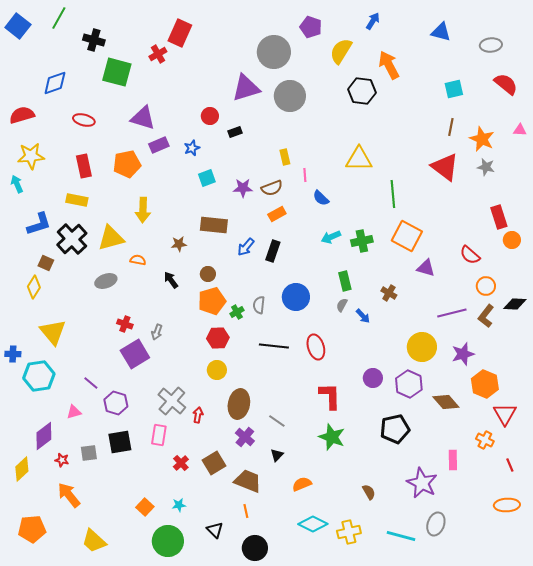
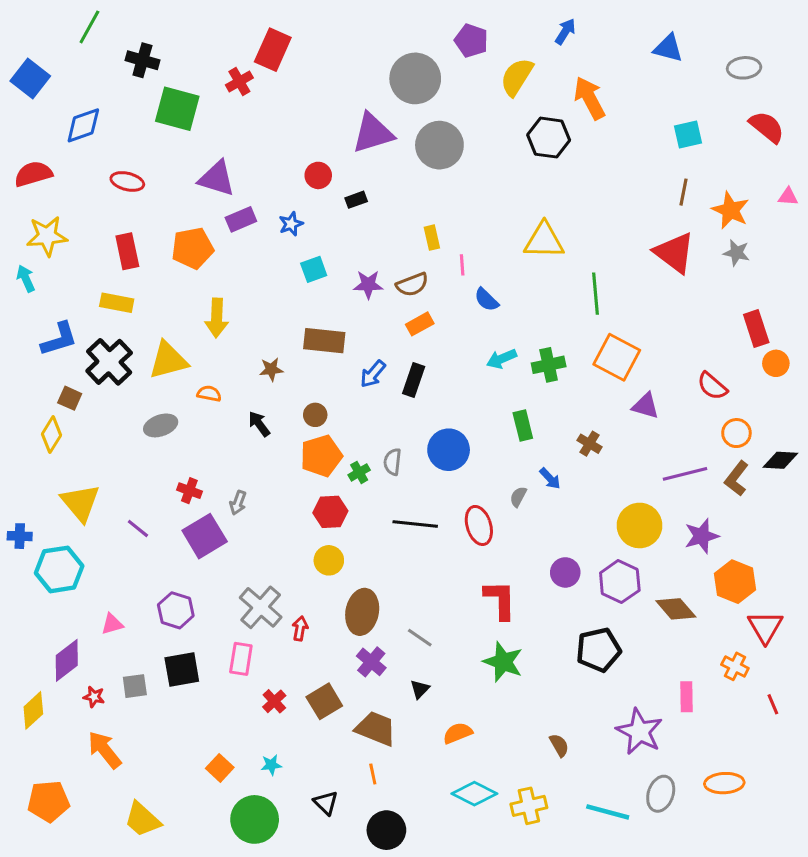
blue square: (18, 26) -> (30, 78), moved
gray semicircle: (342, 305) -> (518, 497), moved
purple line: (91, 383) -> (138, 529), moved
orange ellipse: (507, 505) -> (724, 783), moved

